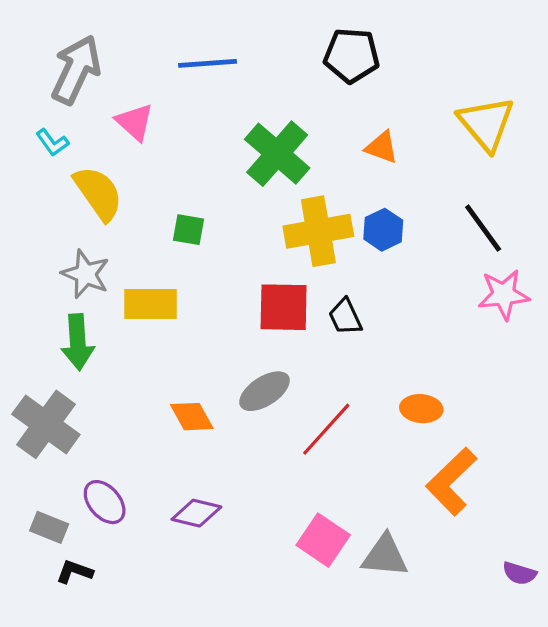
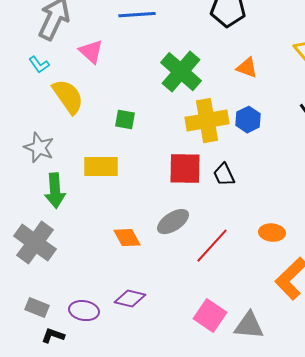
gray star: (86, 274) -> (39, 148), moved
purple ellipse: (105, 502) -> (84, 311), moved, turned -40

